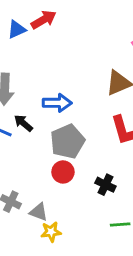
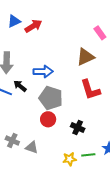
red arrow: (44, 20) -> (33, 26), moved
gray pentagon: (67, 141) -> (51, 98), turned -30
yellow star: (51, 232) -> (70, 159), moved

